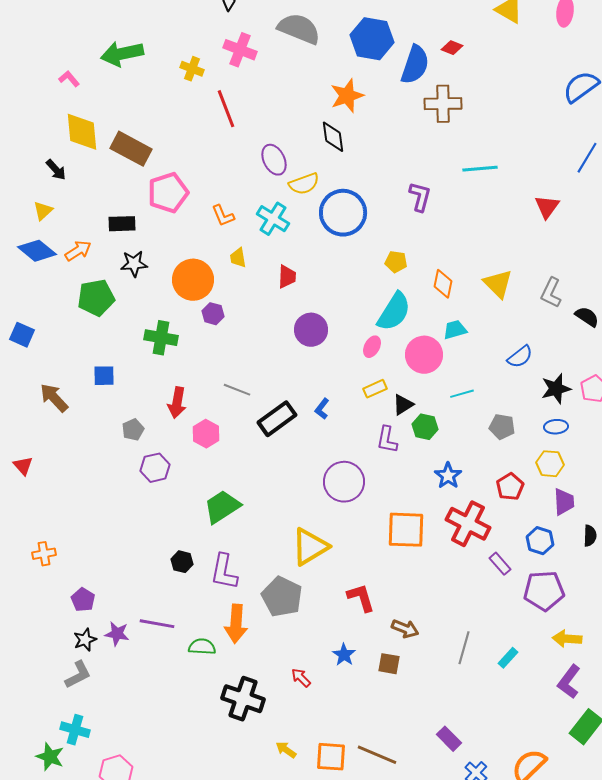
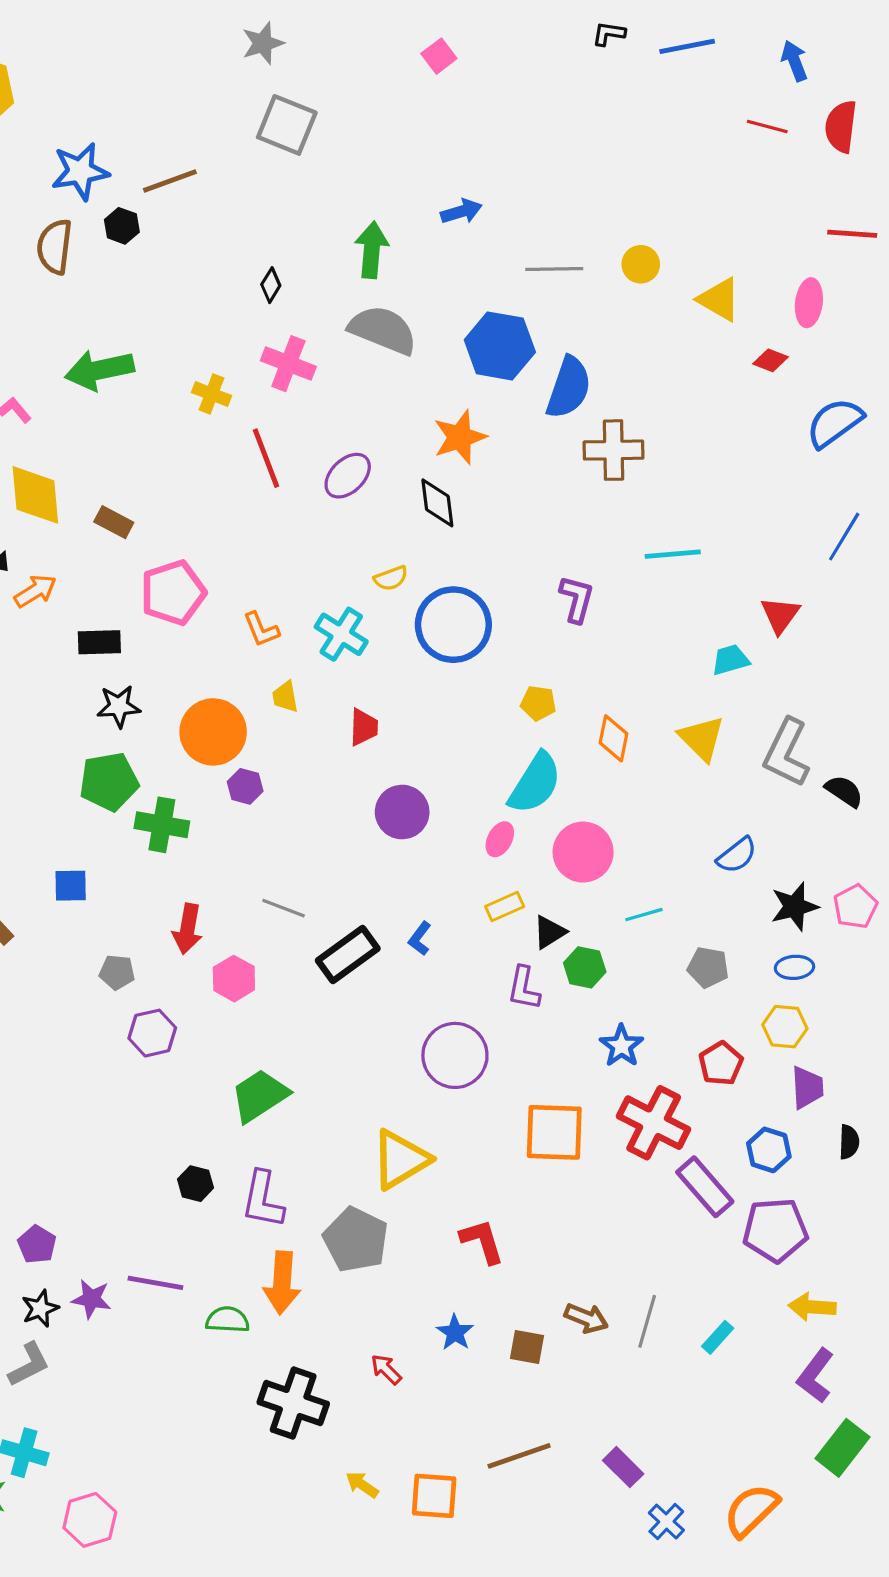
red diamond: (452, 48) -> (770, 360), moved
brown rectangle: (131, 149) -> (114, 522), size x0.6
purple ellipse: (274, 160) -> (348, 476), moved, turned 72
yellow semicircle: (304, 184) -> (391, 578), size x0.7
orange arrow: (78, 251) -> (35, 591), moved
gray L-shape: (551, 293) -> (786, 753), size x1.4
green pentagon: (96, 298) -> (109, 782), moved
cyan trapezoid: (455, 330) -> (730, 660), moved
gray pentagon: (133, 430) -> (117, 972), turned 30
purple rectangle: (500, 564) -> (705, 1187), size x1.6
brown arrow: (405, 629) -> (586, 1318), moved
brown line: (377, 755) -> (519, 1456), moved, turned -42

